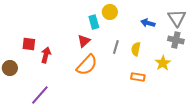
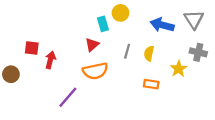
blue arrow: (148, 23) -> (162, 25), size x1.5
gray cross: (176, 40) -> (198, 52), moved
orange semicircle: (87, 65) -> (95, 71), turned 35
purple line: (40, 95) -> (68, 97), moved

